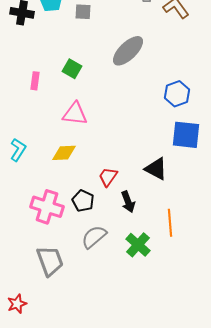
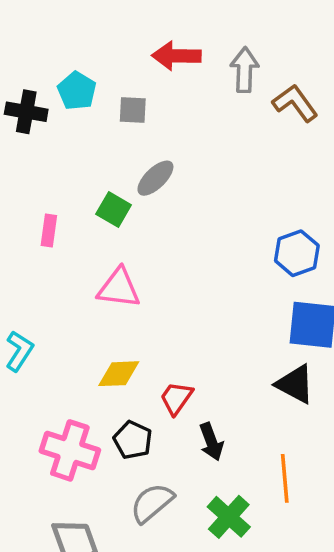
gray ellipse: (128, 51) -> (155, 178), moved, size x0.7
yellow diamond: (64, 153) -> (119, 374), moved
black triangle: (156, 169) -> (295, 384), moved

